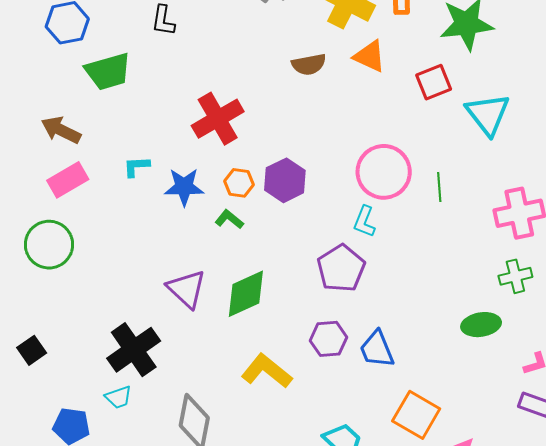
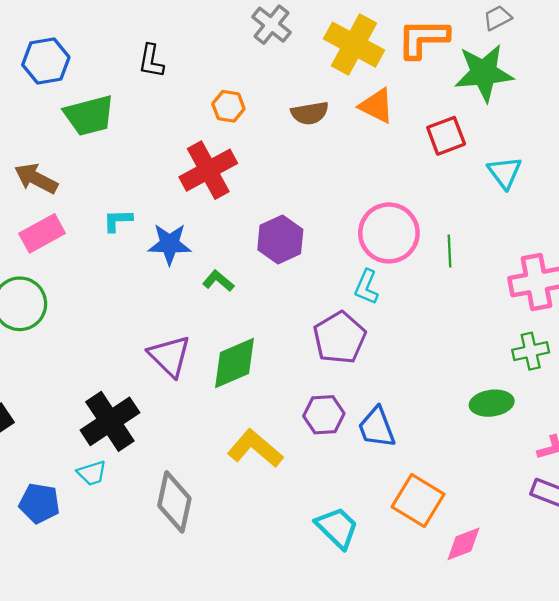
cyan triangle: (488, 114) -> (505, 173), size x0.7
orange hexagon: (239, 183) -> (228, 106), moved

